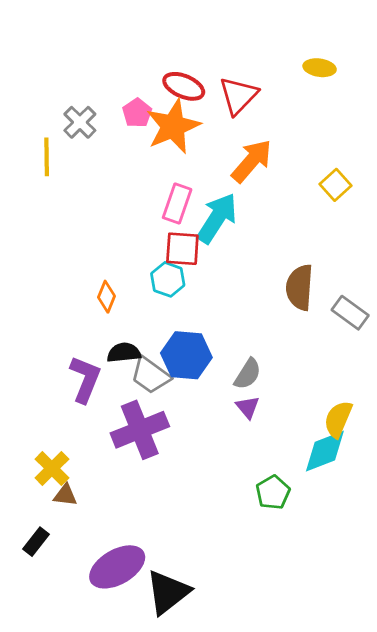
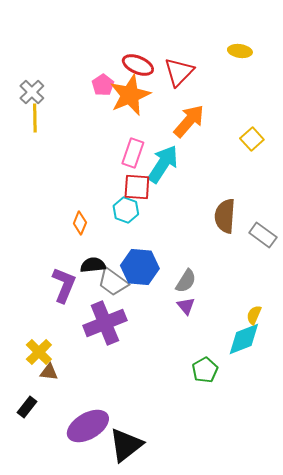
gray cross: (80, 122) -> (32, 92), moved
yellow semicircle: (338, 419) -> (254, 315), size x0.7

